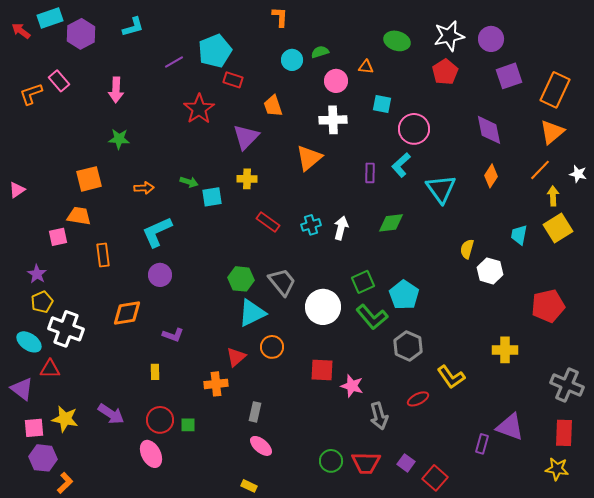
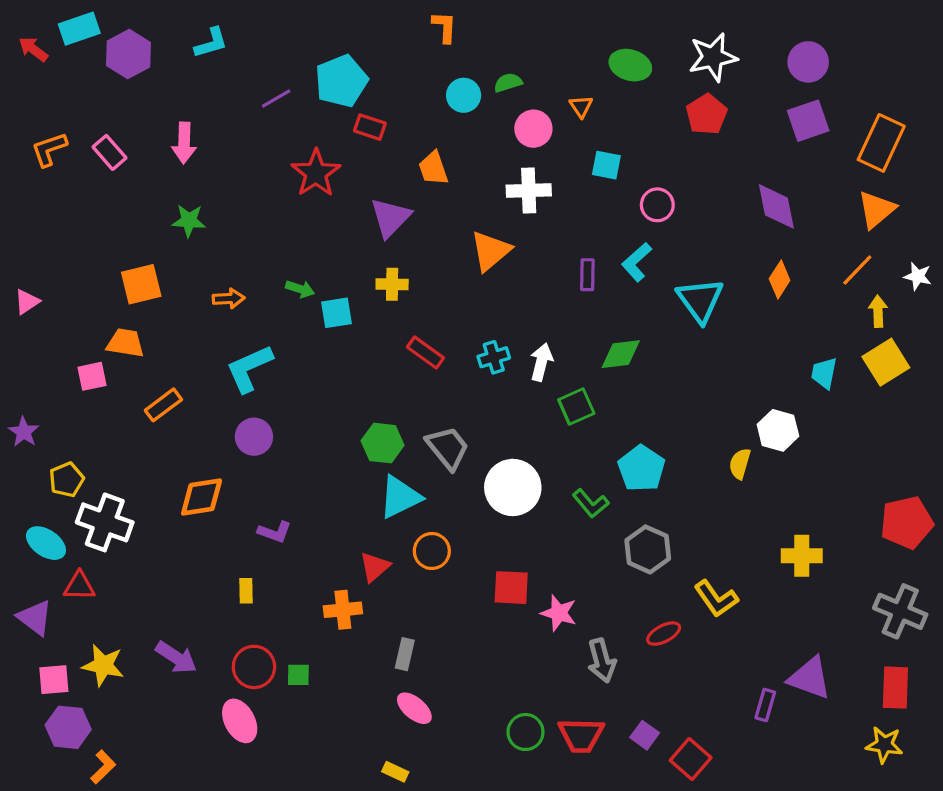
purple circle: (491, 39) -> (808, 62), moved
orange triangle: (366, 67) -> (581, 106), turned 49
pink rectangle: (59, 81) -> (109, 152), moved
pink circle: (414, 129) -> (657, 205), size x0.7
yellow semicircle: (467, 249) -> (740, 464), moved
orange rectangle: (103, 255) -> (163, 405), turned 60
purple star: (37, 274) -> (24, 432), moved
green square: (363, 282) -> (576, 407), moved
red pentagon: (548, 306) -> (907, 522), moved
green L-shape: (372, 317) -> (591, 503), size x0.7

